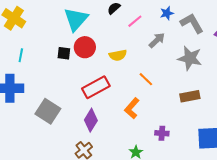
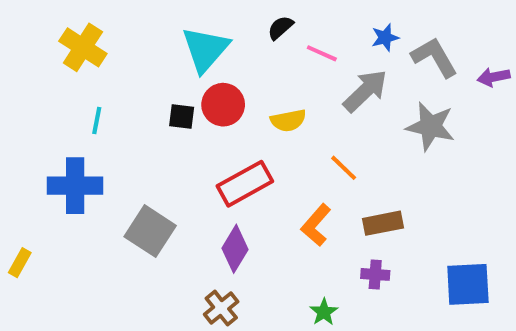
pink line: (135, 21) -> (322, 53), turned 63
gray arrow: (157, 40) -> (365, 91), size x1.4
brown rectangle: (190, 96) -> (383, 223), moved

